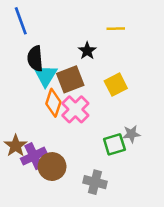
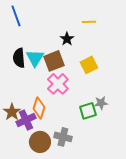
black semicircle: (35, 59) -> (19, 58), moved
orange diamond: (53, 103) -> (39, 108), moved
brown circle: (52, 167) -> (40, 142), moved
gray cross: (95, 182) -> (63, 137), moved

